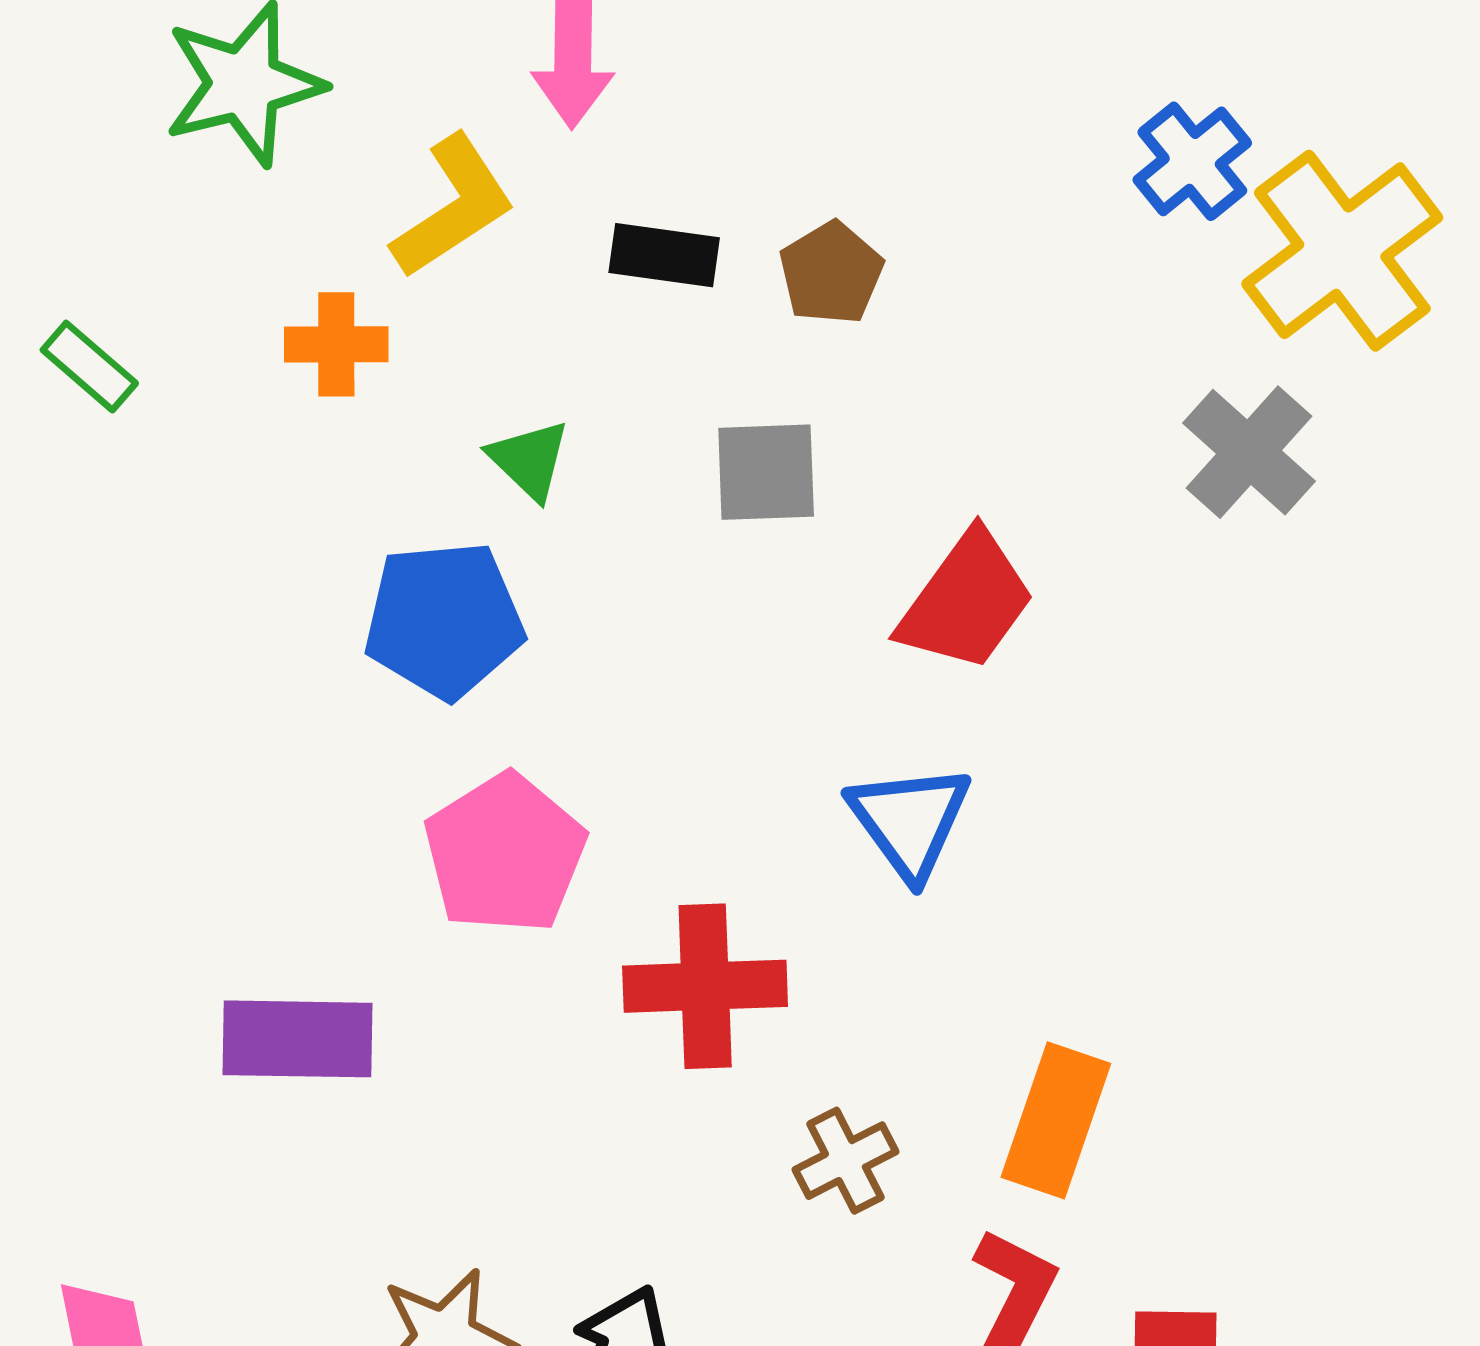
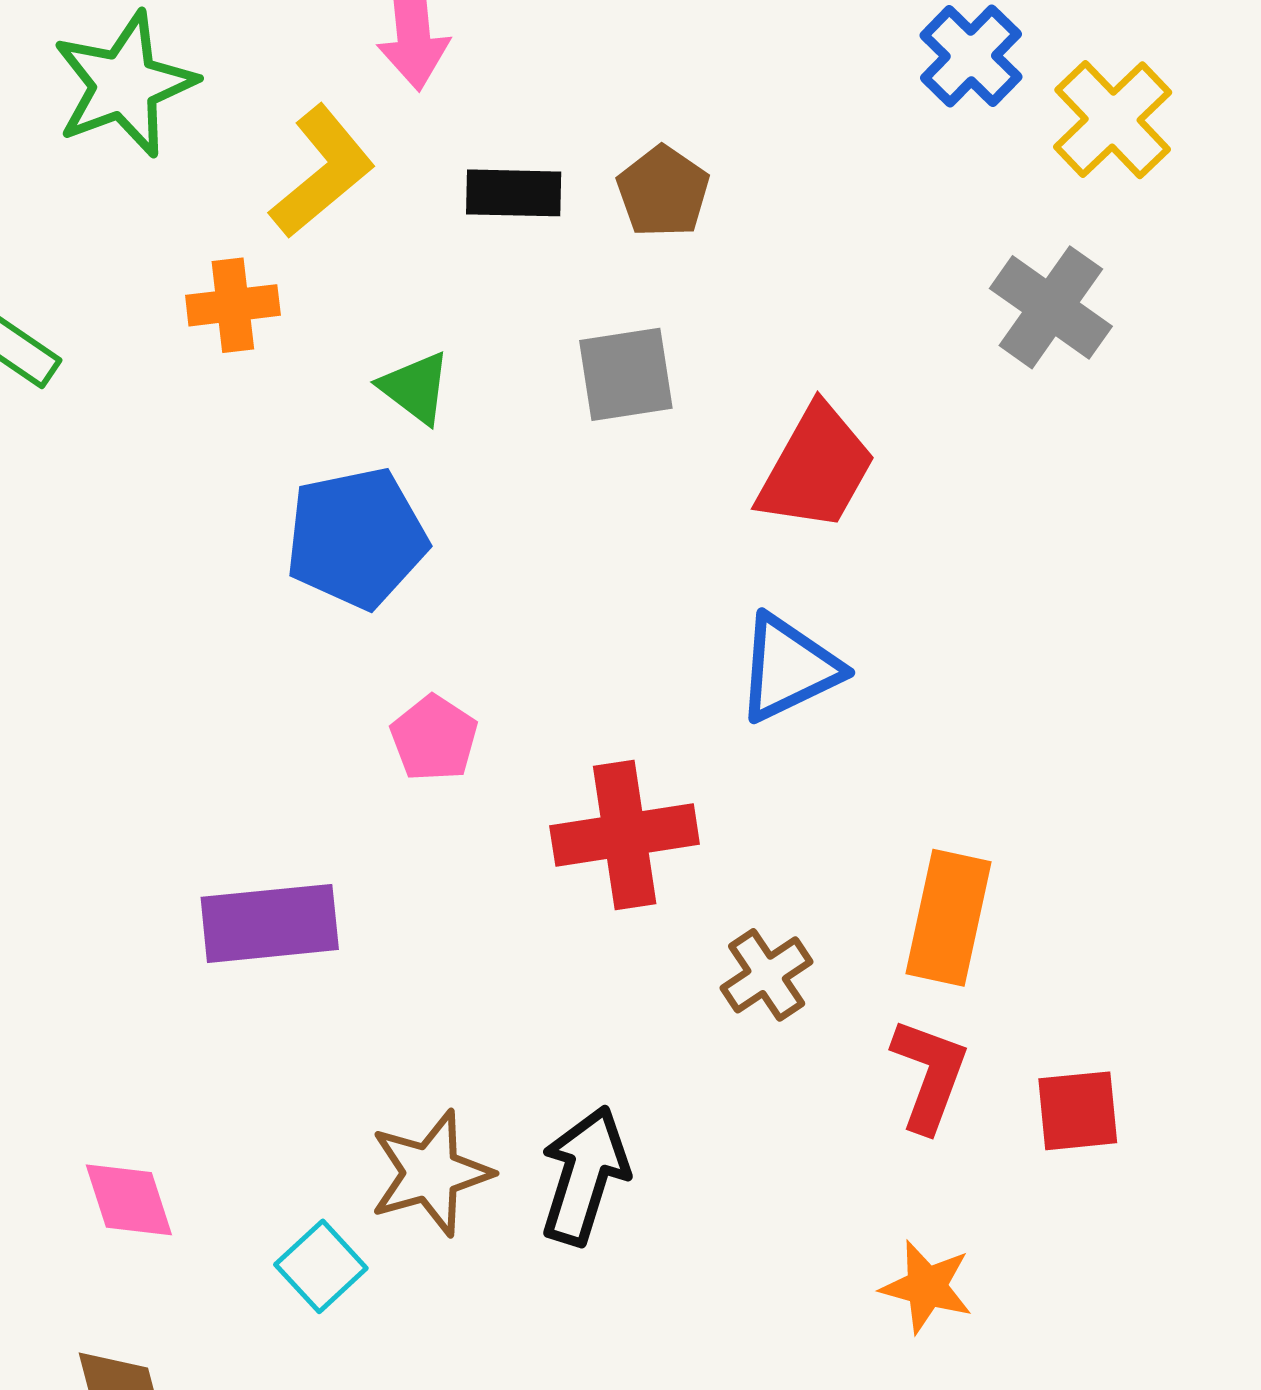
yellow cross: (1342, 251) -> (1113, 120), size x0.7
blue triangle: (910, 821) -> (788, 668), turned 47
pink pentagon: (505, 854) -> (434, 738), size x0.6

